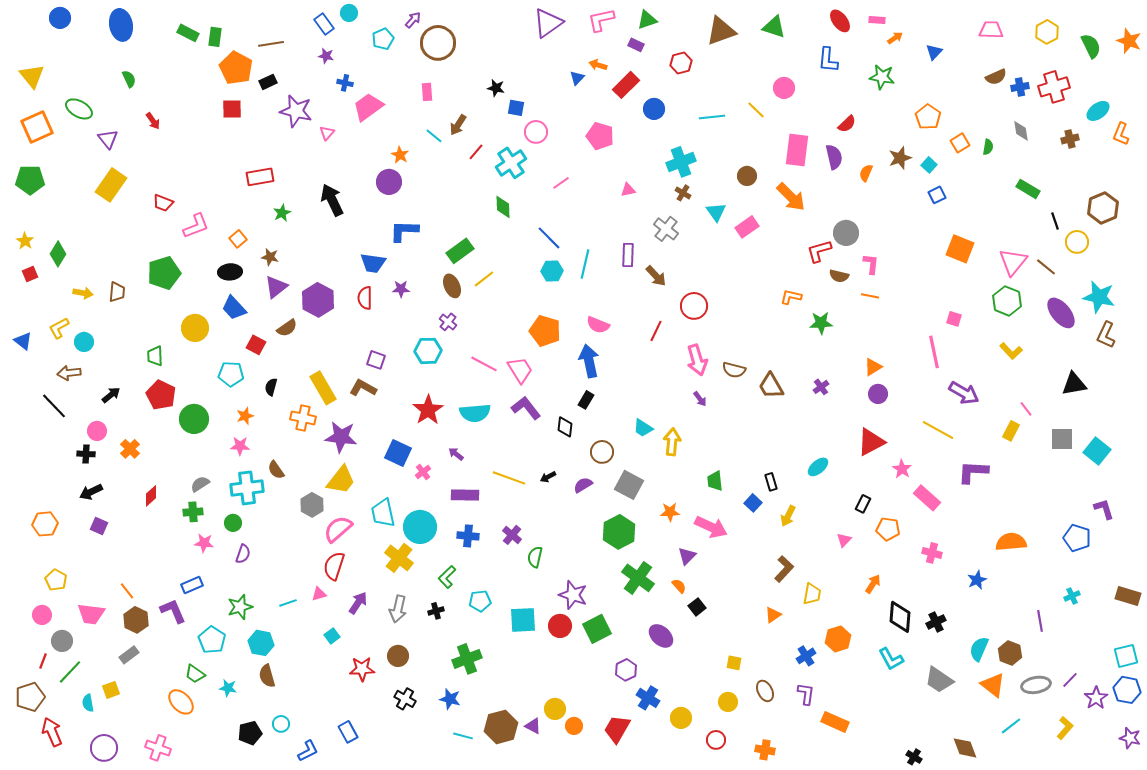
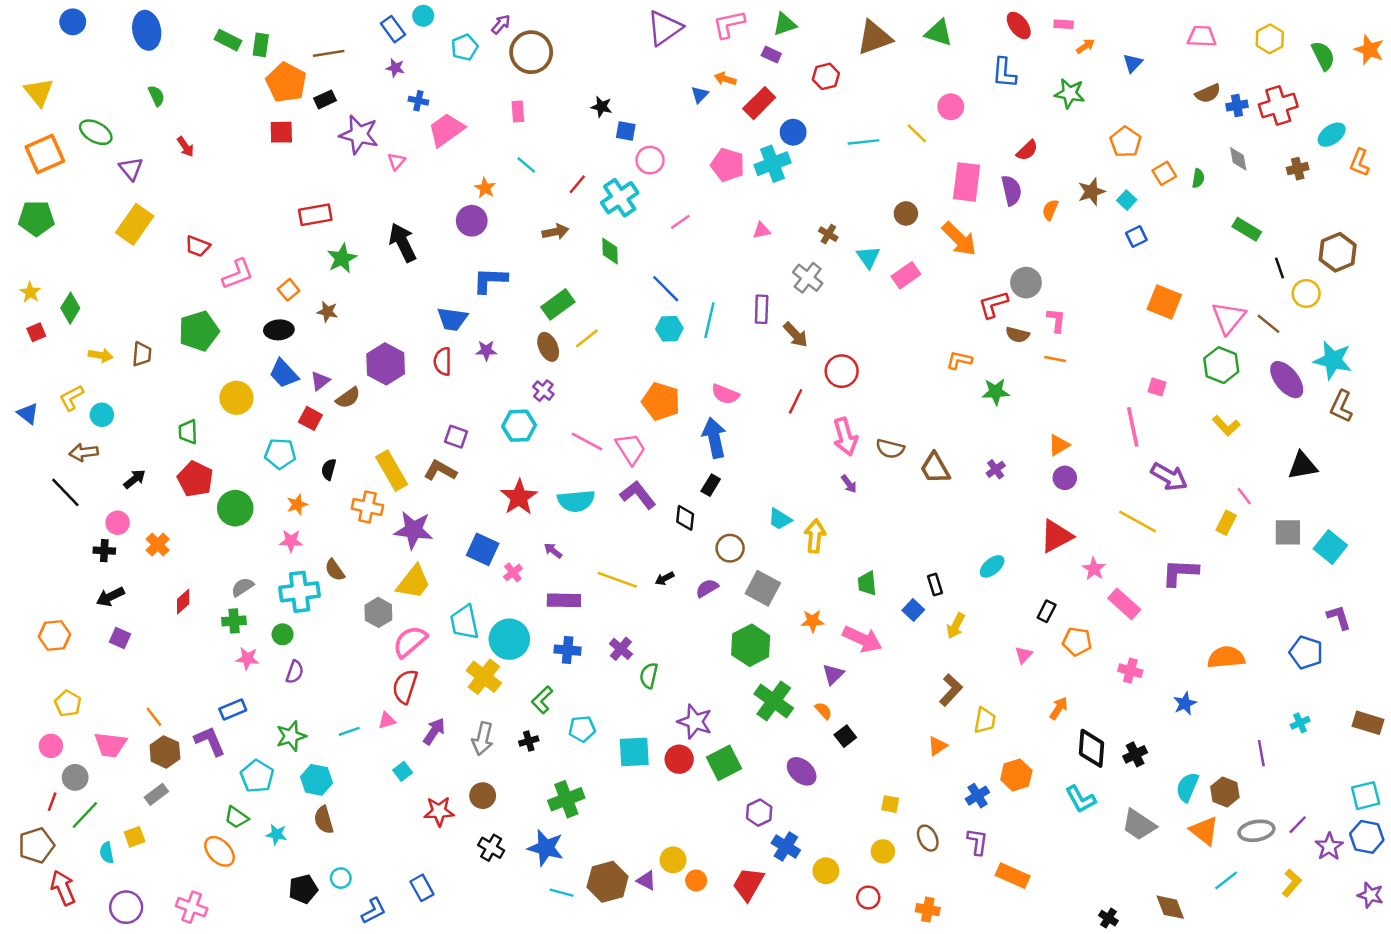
brown arrow: (458, 125) -> (555, 232), moved, turned -135
cyan cross: (681, 162) -> (773, 164), moved
green star: (282, 213) -> (342, 258), size x1.4
purple triangle: (276, 287) -> (320, 381), moved, size x0.7
blue star: (450, 699) -> (546, 848), size x1.4

